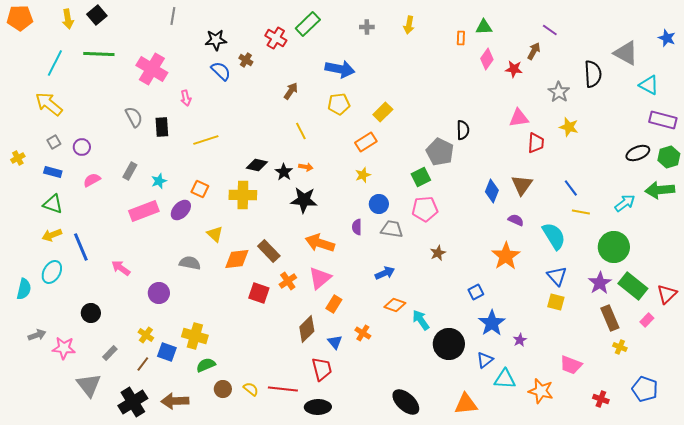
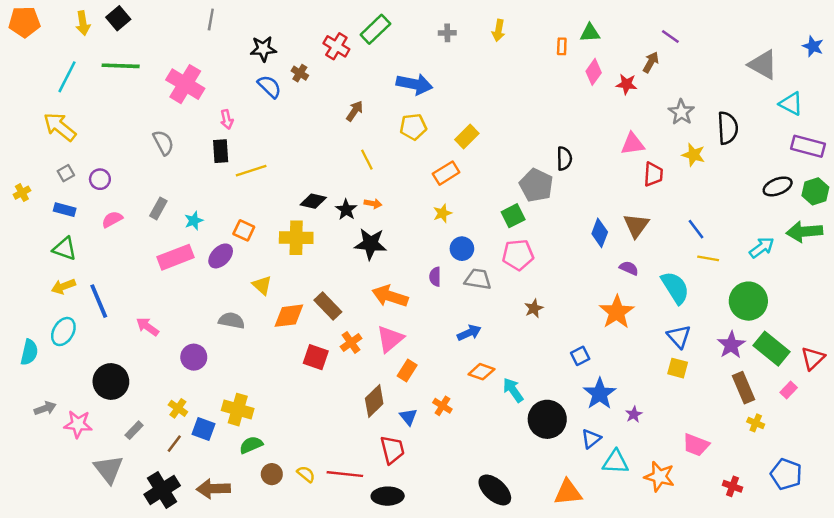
black semicircle: (593, 74) -> (728, 128), moved
black rectangle: (162, 127) -> (221, 151), moved
black circle: (91, 313) -> (111, 381), size x1.5

